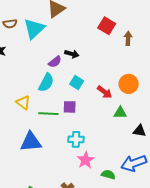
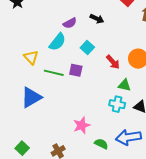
black arrow: (72, 54) -> (97, 19), moved
cyan cross: (76, 139) -> (117, 104), moved
blue triangle: (31, 142) -> (31, 97), turned -35

